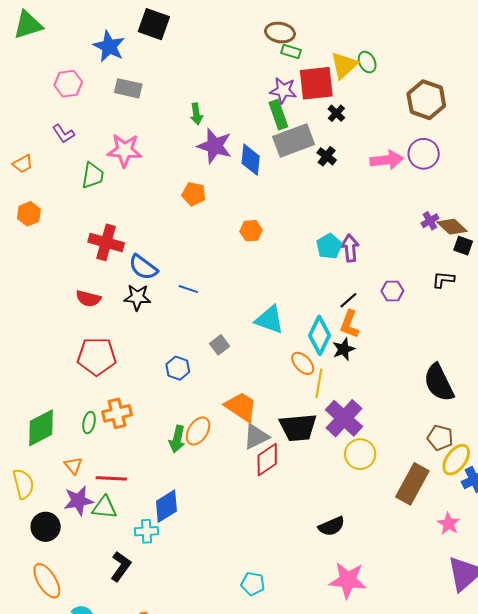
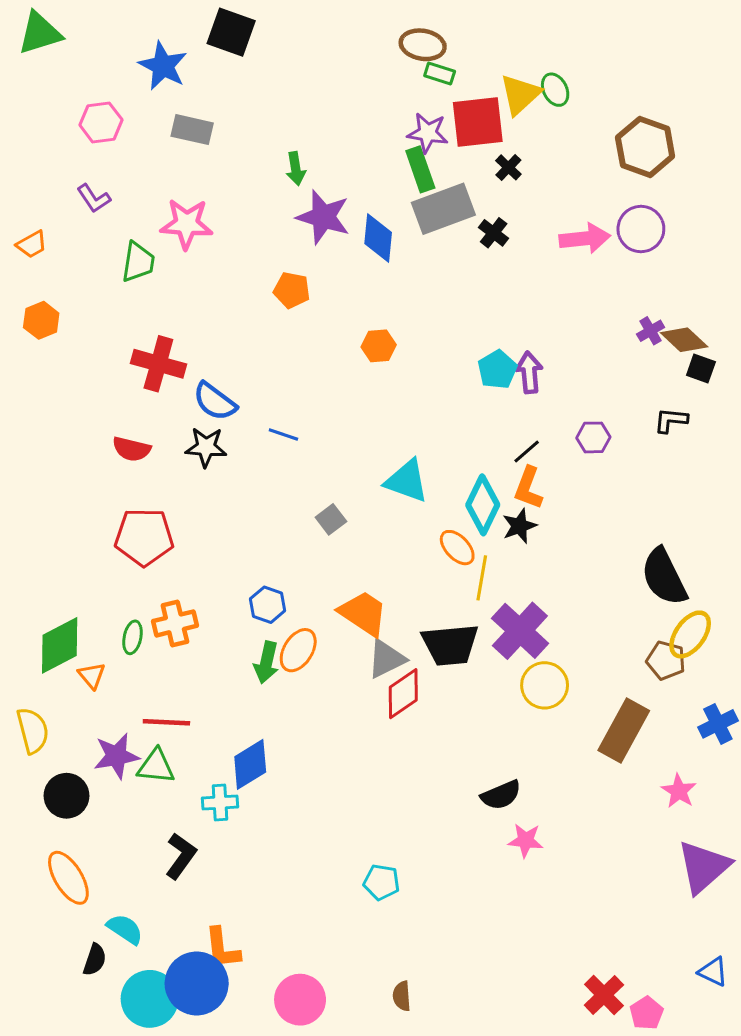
blue hexagon: (178, 368) -> (268, 605), moved
yellow ellipse: (456, 460) -> (690, 634), moved
orange triangle: (73, 466) -> (92, 676), moved
pink star: (348, 580) -> (526, 840), moved, size x0.6

